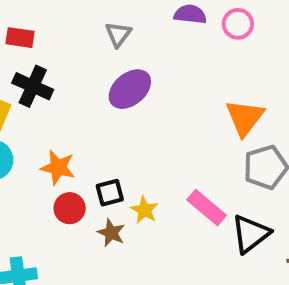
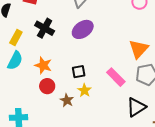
black cross: (33, 86) -> (45, 28), moved
black square: (110, 193) -> (79, 72), moved
pink rectangle: (207, 208) -> (116, 77), moved

